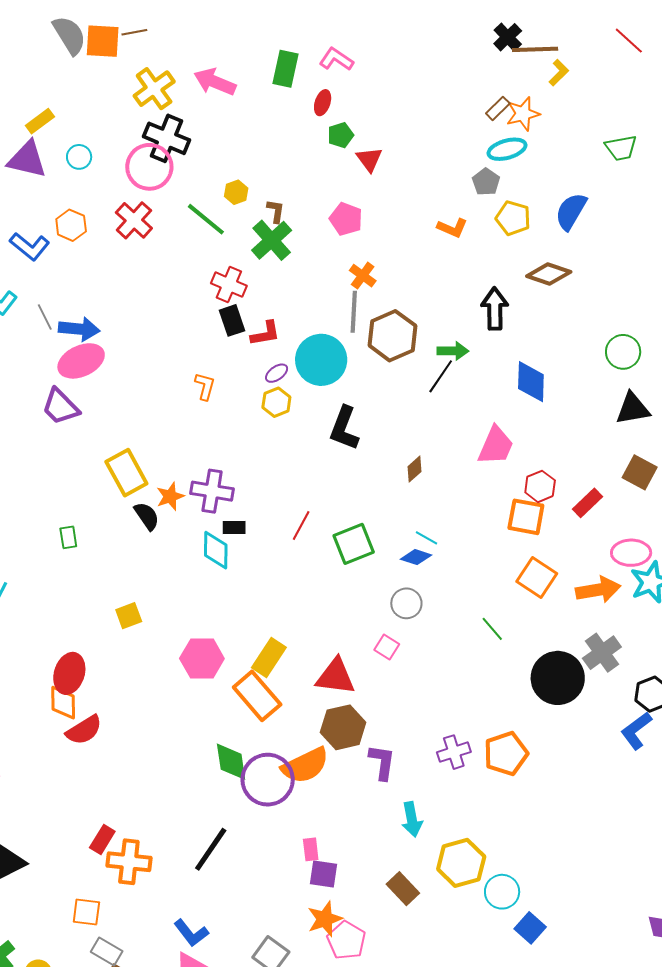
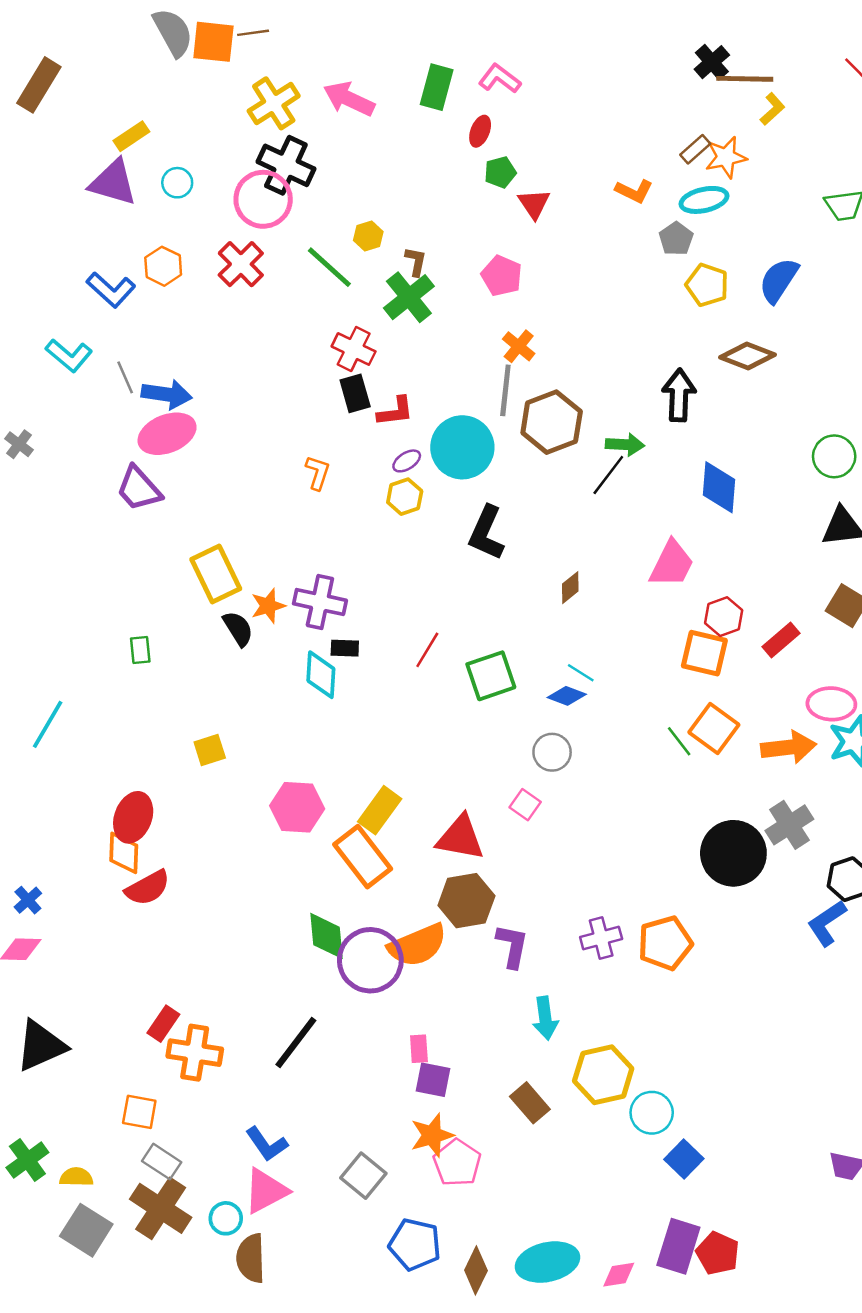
orange L-shape: (452, 228) -> (634, 191), moved
green line: (492, 629) -> (679, 741), moved

